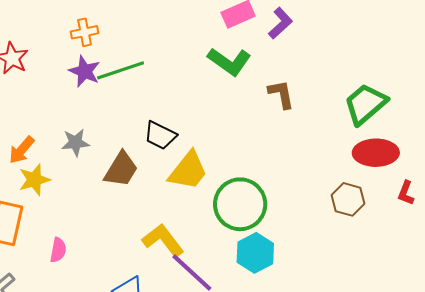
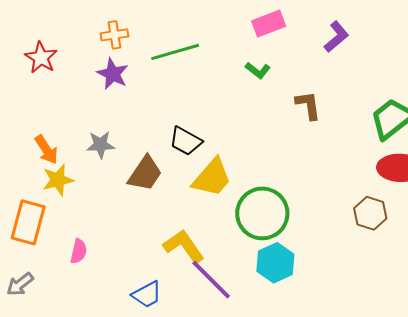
purple L-shape: (280, 23) -> (336, 37), moved
green L-shape: (229, 62) -> (258, 70), size x0.6
green line: (121, 70) -> (175, 52), moved
orange arrow: (22, 150) -> (46, 150), turned -76

